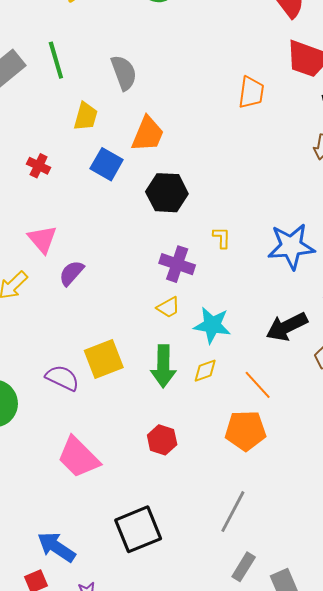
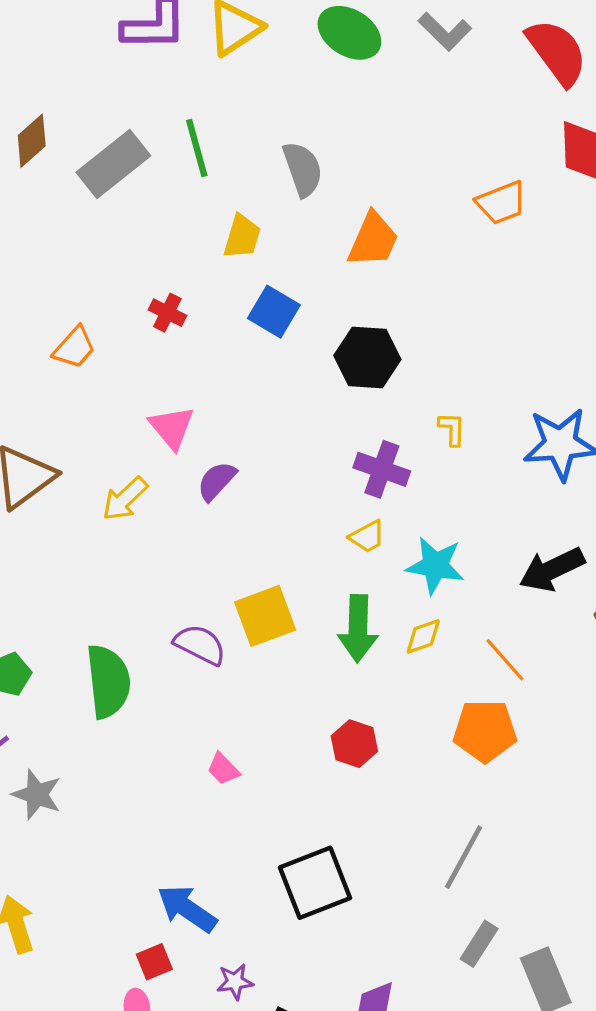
orange trapezoid: (251, 92) -> (501, 203), turned 60
orange trapezoid: (148, 134) -> (373, 240), moved
pink trapezoid: (78, 457) -> (223, 769), size x0.5

